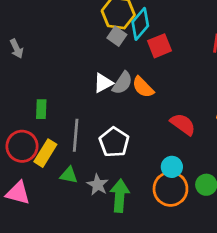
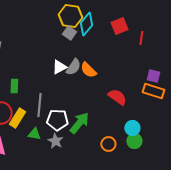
red square: (159, 46) -> (119, 26), moved
white pentagon: (114, 142) -> (57, 120), moved, turned -30
cyan circle: (172, 167) -> (132, 128), moved
orange circle: (170, 189) -> (108, 144), size x0.6
green arrow: (120, 196) -> (79, 123), moved, turned 35

